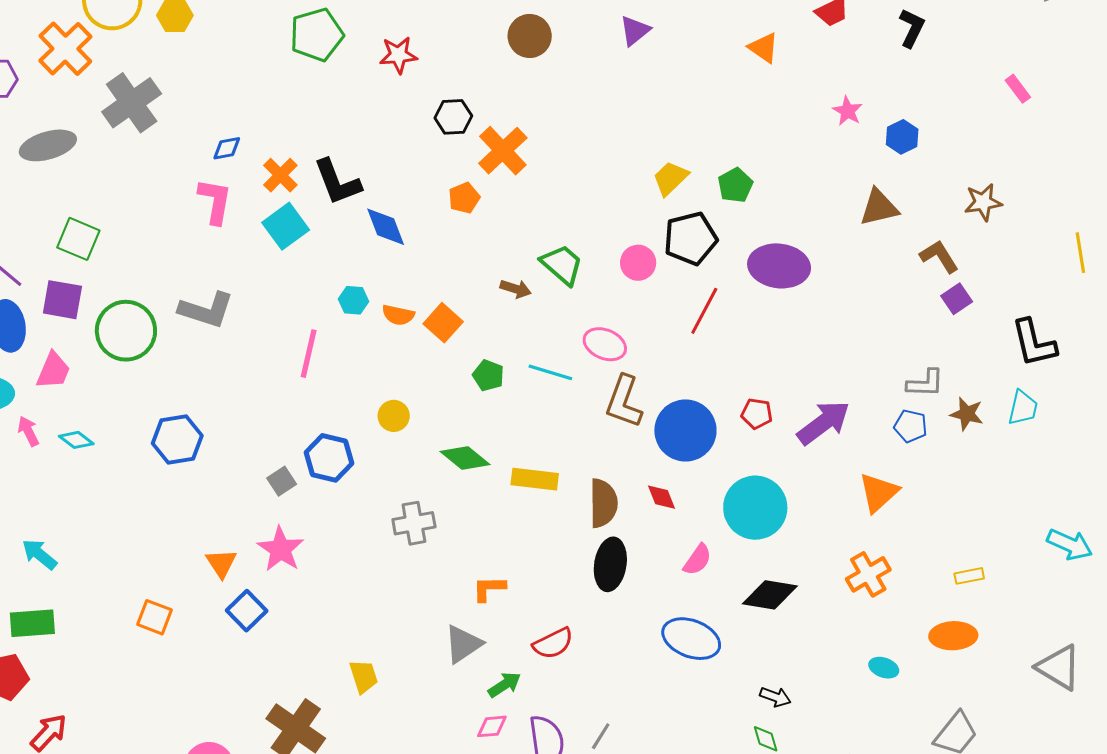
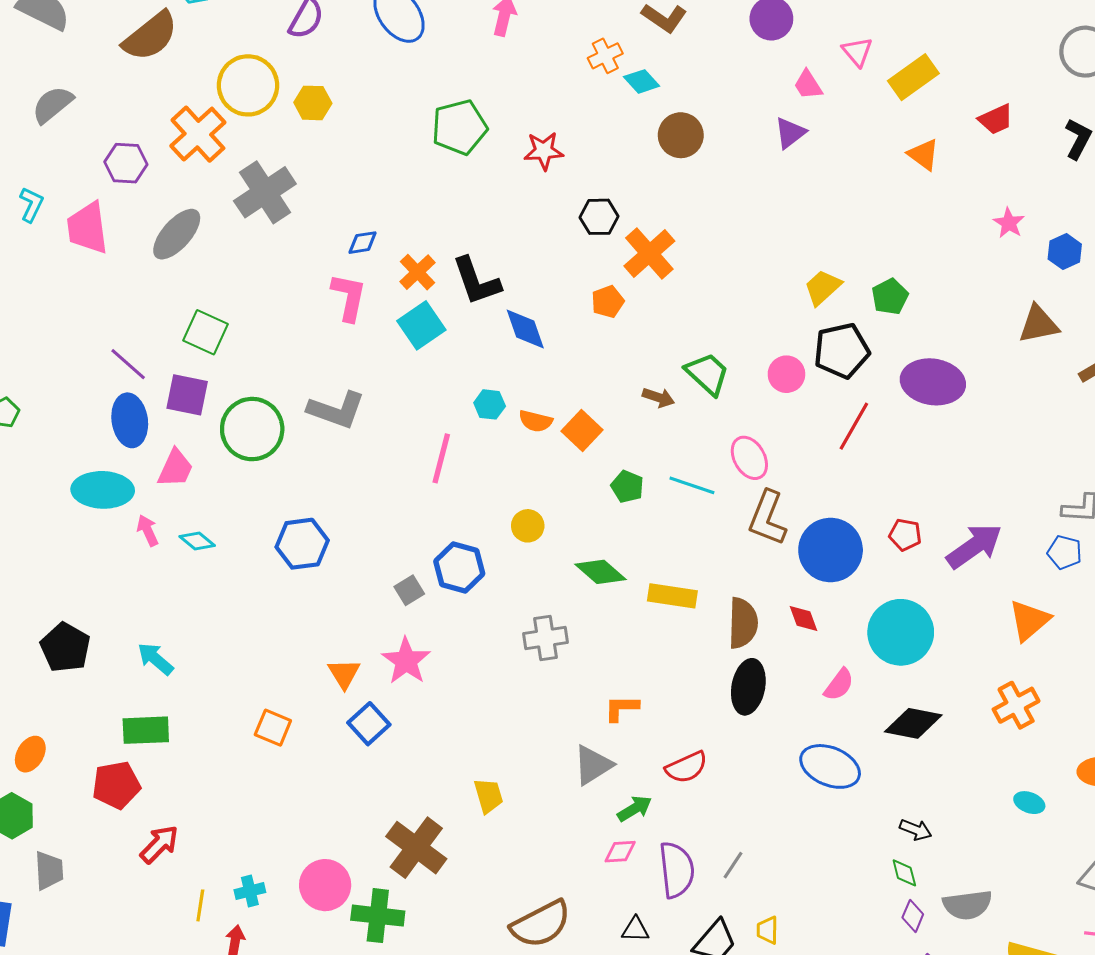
gray ellipse: (48, 145) -> (177, 234), turned -34
pink ellipse: (605, 344) -> (749, 458), turned 36

